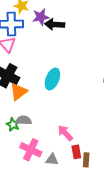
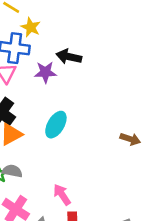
purple star: (41, 17) -> (45, 72), moved

